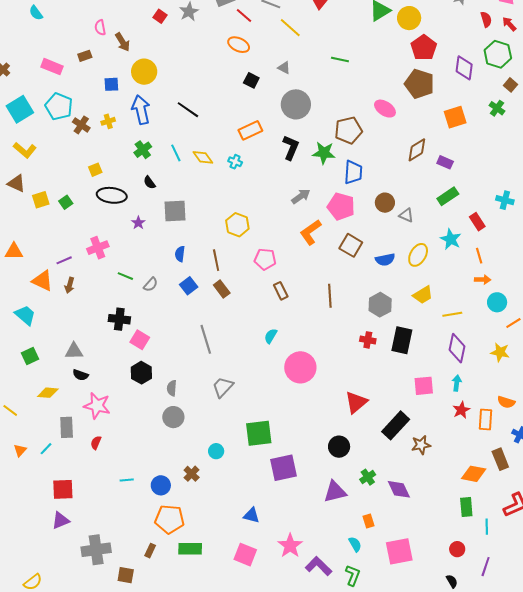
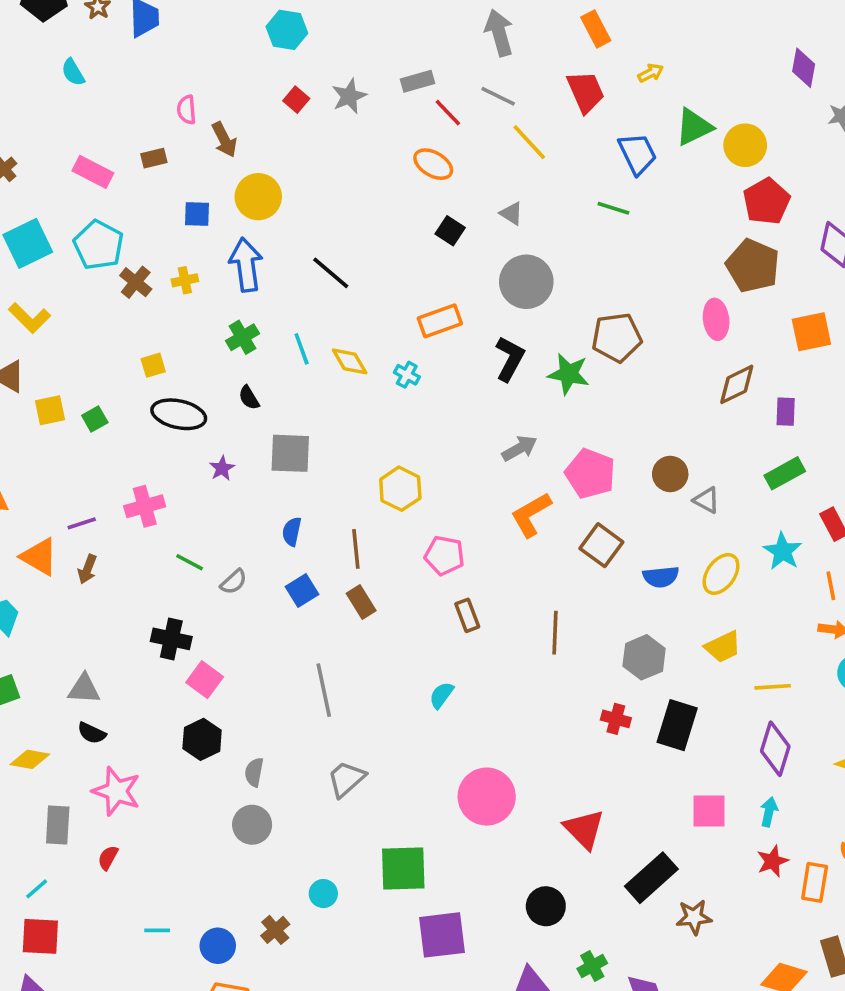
pink ellipse: (385, 109) -> (716, 319), moved, turned 45
purple rectangle: (445, 162) -> (786, 412), turned 63
blue trapezoid: (353, 172) -> (637, 154), moved, turned -35
pink circle: (300, 367) -> (487, 797), moved
red triangle: (356, 402) -> (584, 829), turned -40
cyan line: (46, 449) -> (37, 889), moved

